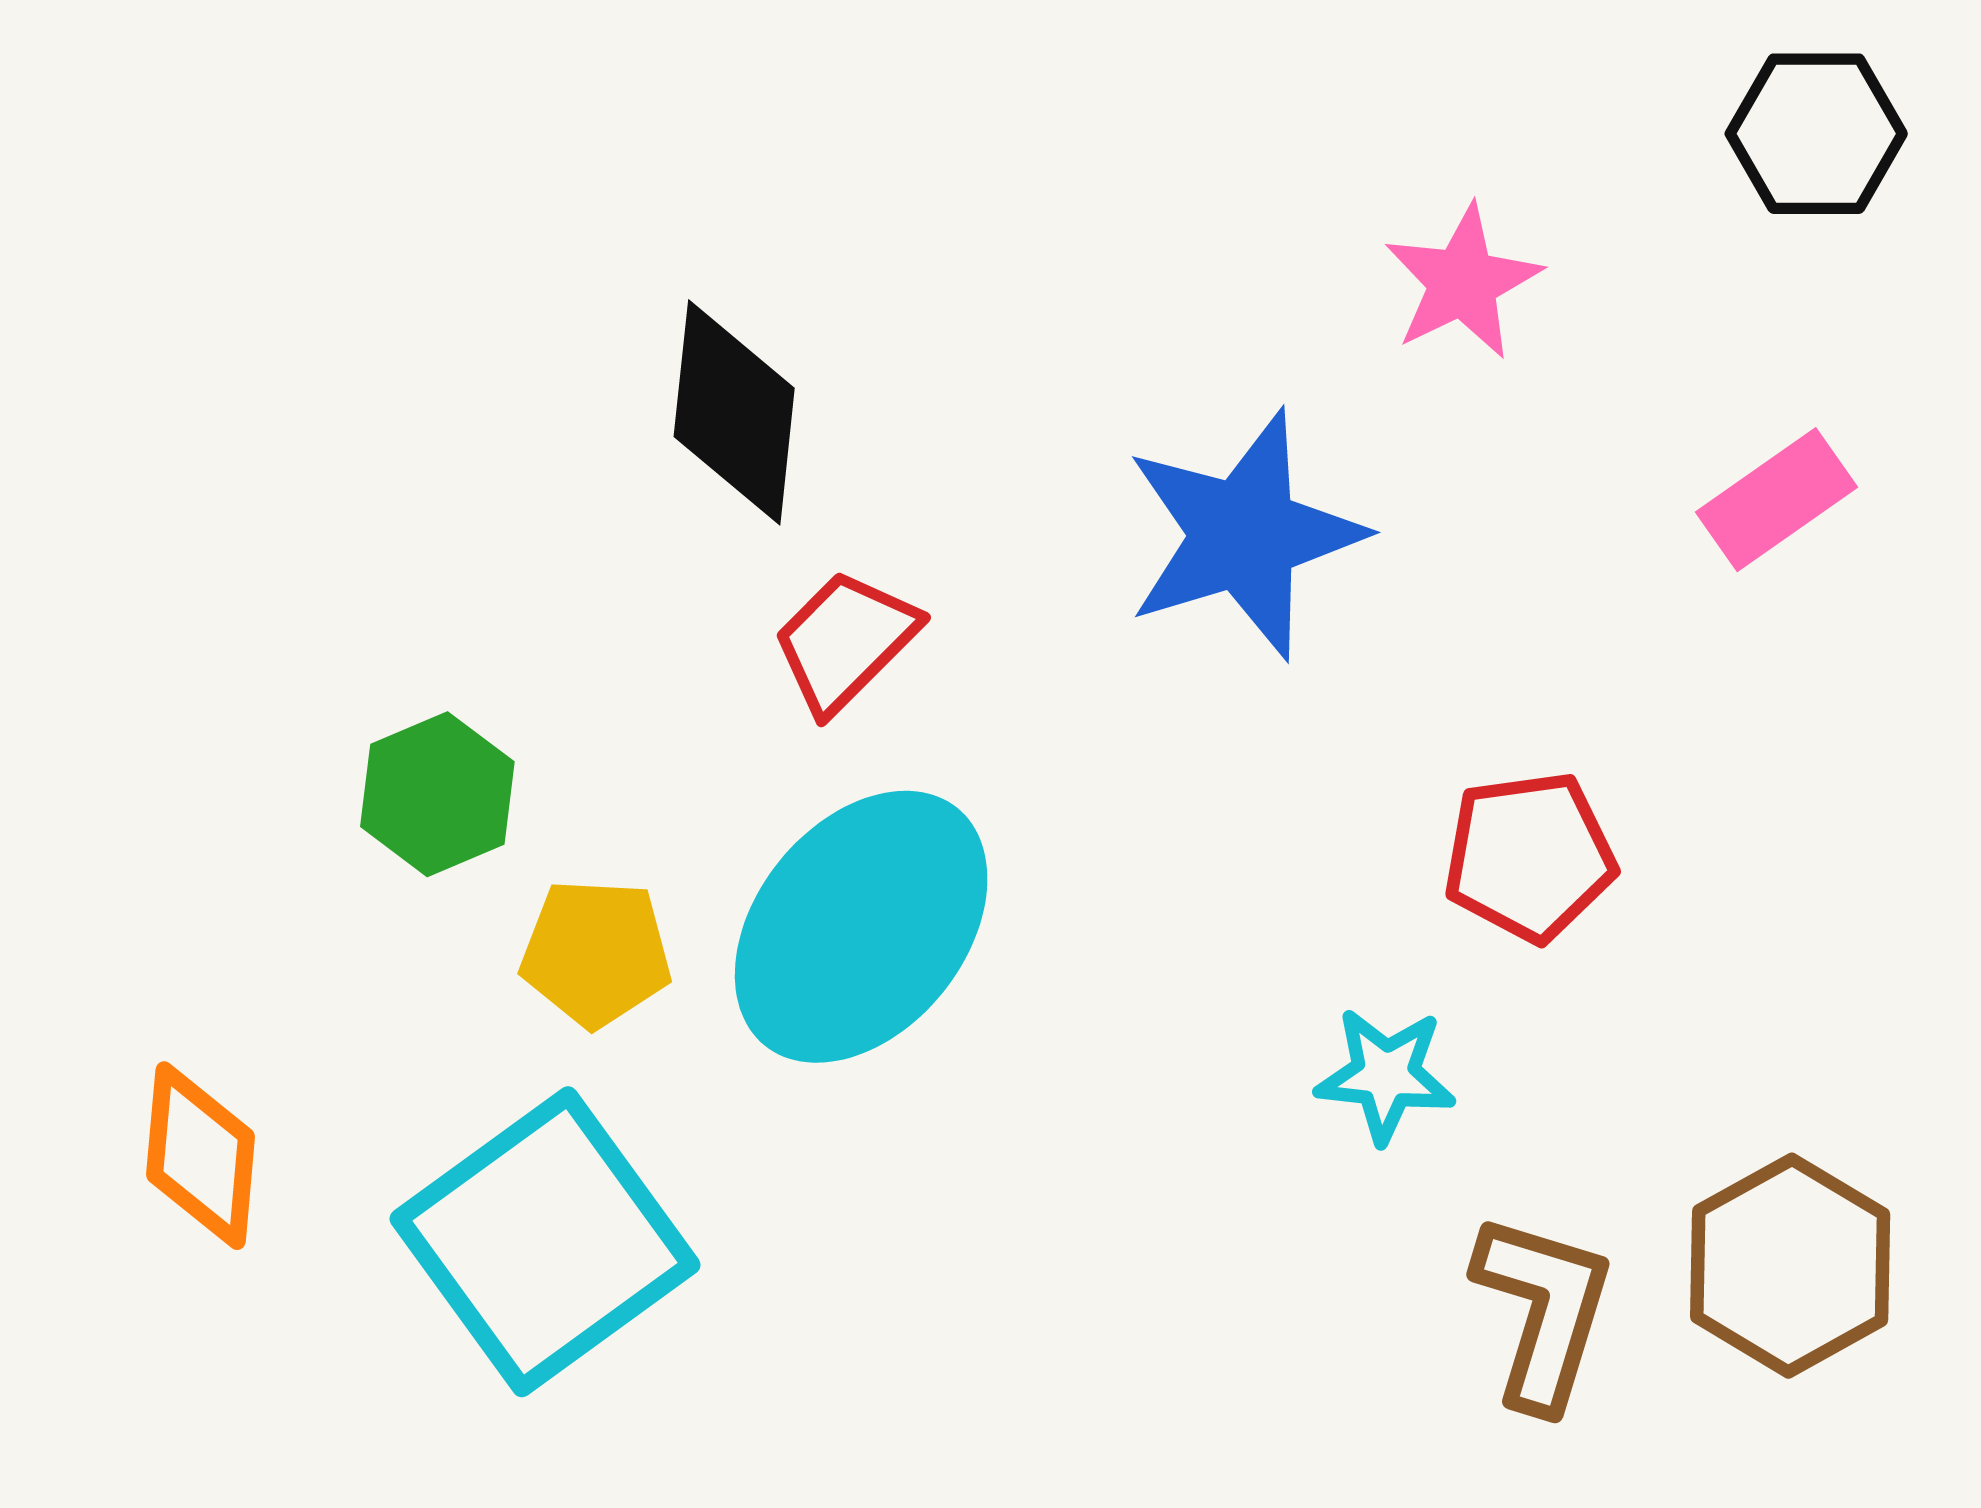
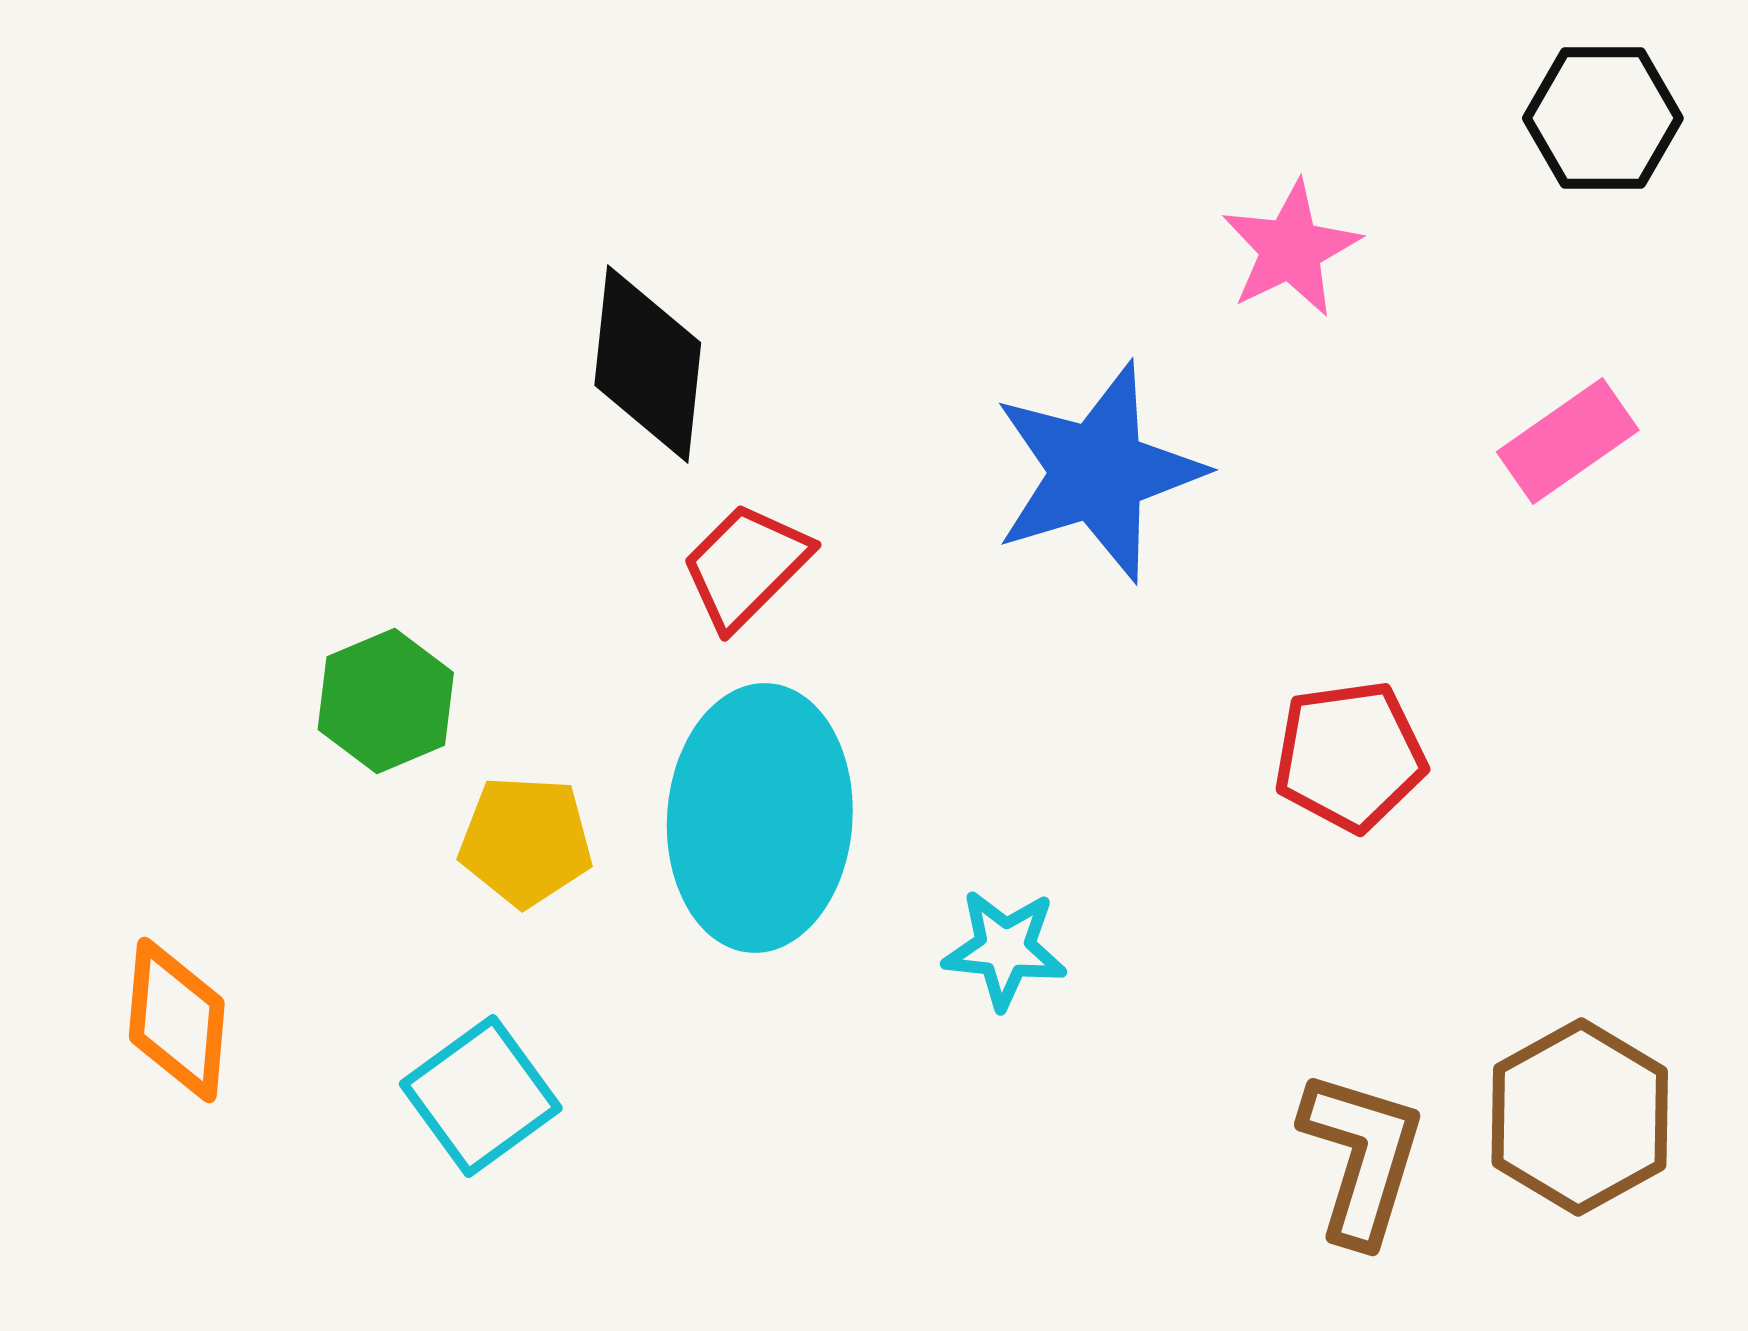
cyan ellipse: (861, 927) -> (760, 818), turned -35
cyan star: (1386, 1075) -> (1005, 949), moved
cyan square: (545, 1242) -> (481, 1096), size x0.6

